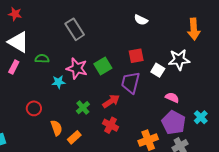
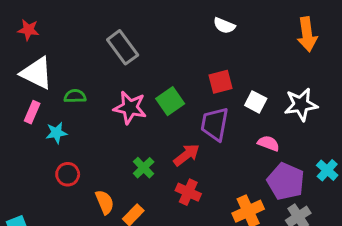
white star: (179, 60) -> (301, 105), moved
cyan star: (59, 82) -> (56, 133), moved
pink semicircle: (172, 98) -> (268, 143), moved

